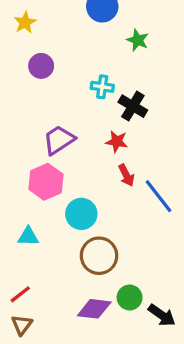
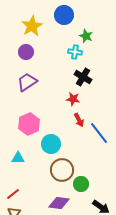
yellow star: (25, 22) -> (32, 26), moved, size x1.5
cyan cross: (102, 87) -> (75, 52), moved
purple trapezoid: (59, 140) -> (27, 82), moved
green circle: (130, 298) -> (81, 184), moved

